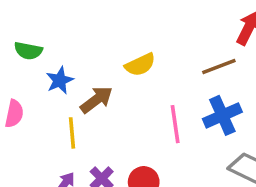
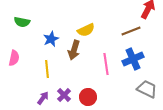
blue star: (60, 80) -> (51, 39), moved
brown arrow: (96, 100) -> (74, 50), moved, turned 144

